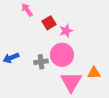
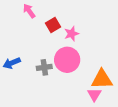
orange triangle: (94, 73) -> (102, 79), size x1.5
pink triangle: (71, 82) -> (94, 95), moved, size x0.6

